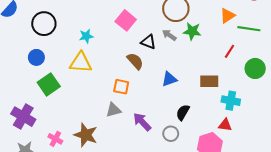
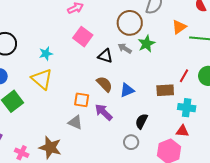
green star: (192, 31) -> (146, 44), turned -30
red line: (229, 51) -> (184, 76), moved
brown semicircle: (135, 61) -> (104, 84), moved
yellow triangle: (81, 63) -> (42, 79), turned 40
gray triangle: (113, 110) -> (75, 122), turned 42
purple arrow: (142, 122) -> (104, 112), moved

